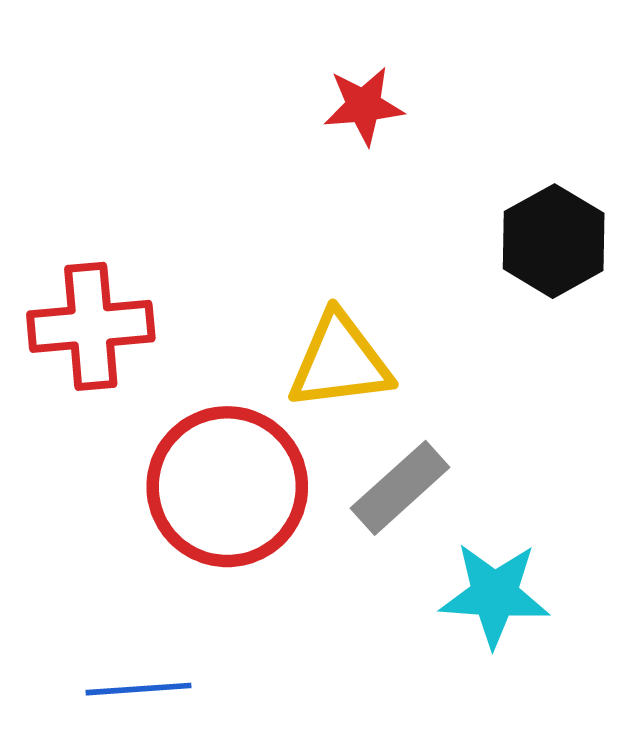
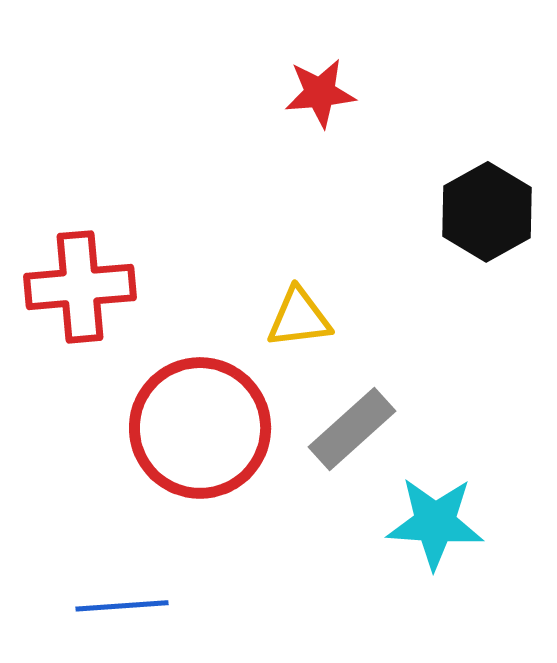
yellow triangle: (340, 362) -> (299, 318), size x0.7

